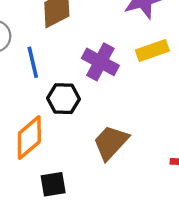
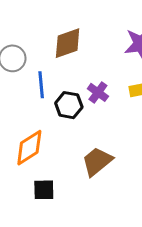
purple cross: (100, 62) -> (98, 92), size x0.7
black hexagon: (64, 99) -> (69, 105), moved

